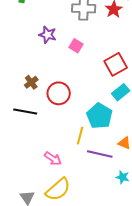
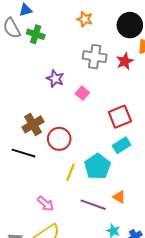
brown cross: (31, 82) -> (33, 124), size x1.5
yellow line: (80, 136) -> (71, 172), moved

